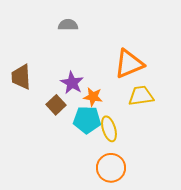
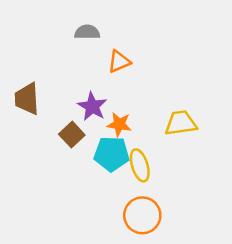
orange triangle: (129, 64) -> (119, 62), moved, size x0.6

